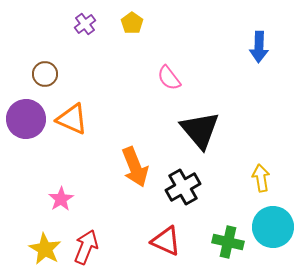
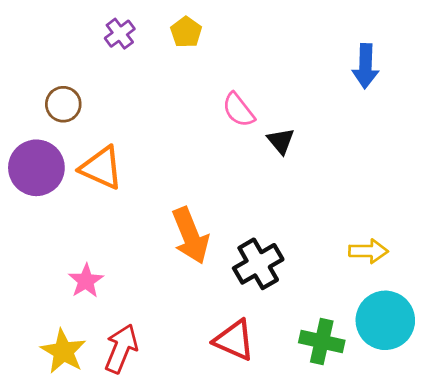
black triangle: (200, 130) -> (281, 141), moved, size x0.5
yellow arrow: (261, 178) -> (368, 251), turned 100

